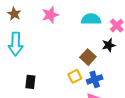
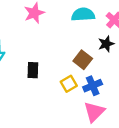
black rectangle: (30, 82) -> (33, 70), moved

